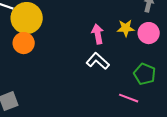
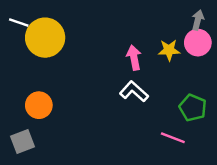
pink circle: (149, 33) -> (198, 43), moved
orange circle: (24, 43) -> (39, 105), moved

